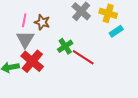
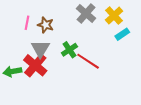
yellow cross: (108, 13) -> (114, 16), turned 30
gray triangle: (25, 39) -> (40, 49), moved

